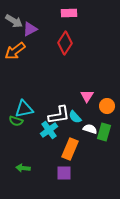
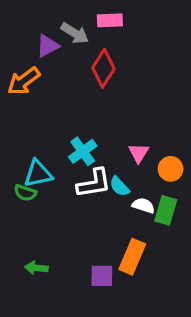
gray arrow: (14, 21) -> (75, 33), moved
cyan cross: (49, 130) -> (83, 151), moved
orange rectangle: (70, 149) -> (132, 257), moved

